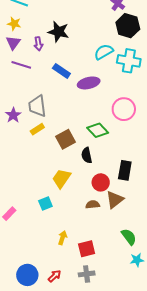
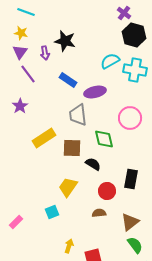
purple line: (21, 65) -> (28, 74), turned 36
gray trapezoid: (37, 106) -> (78, 115), moved
purple star: (13, 115) -> (20, 106), moved
yellow rectangle: (37, 129) -> (44, 138), size x1.6
green diamond: (98, 130) -> (104, 139), turned 30
brown square: (65, 139) -> (72, 148), turned 30
black semicircle: (87, 155) -> (93, 164), turned 133
brown triangle: (115, 200) -> (130, 222), moved

